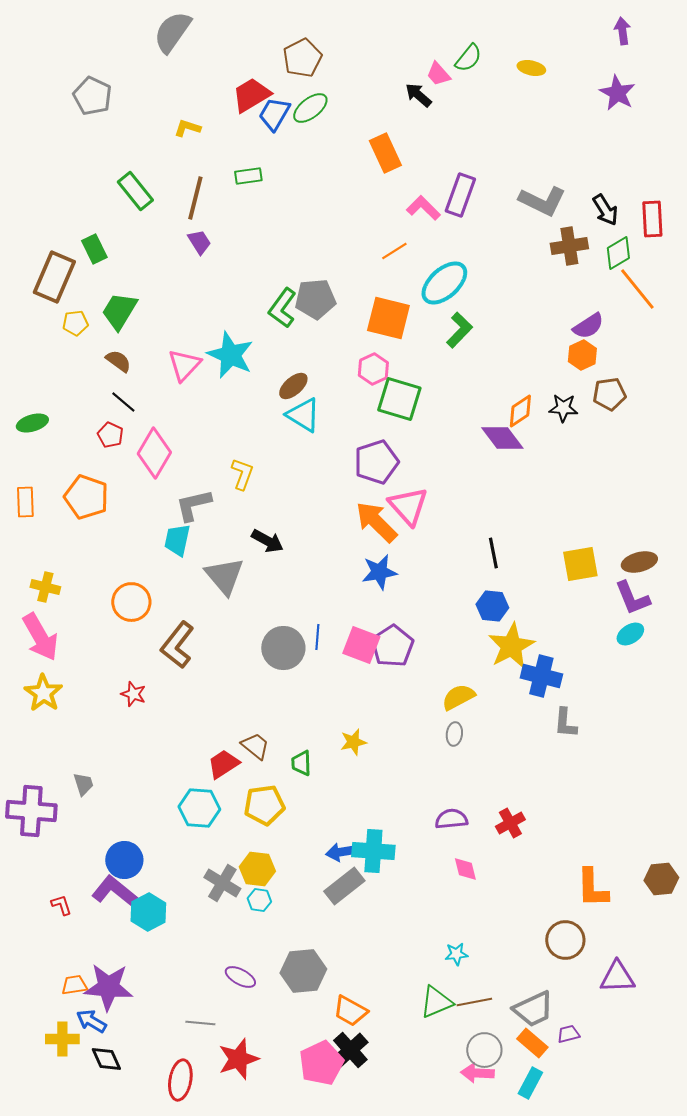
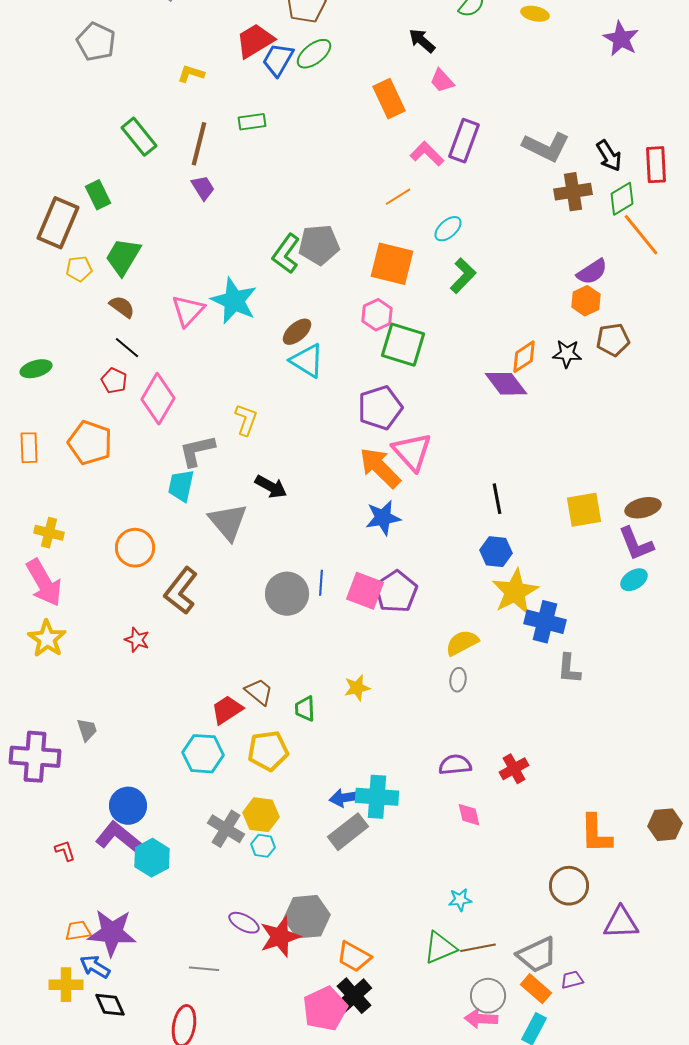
pink trapezoid: (438, 74) -> (442, 81), moved
cyan ellipse: (444, 283) -> (448, 229), size x0.6
red star: (238, 1059) -> (280, 937), moved

